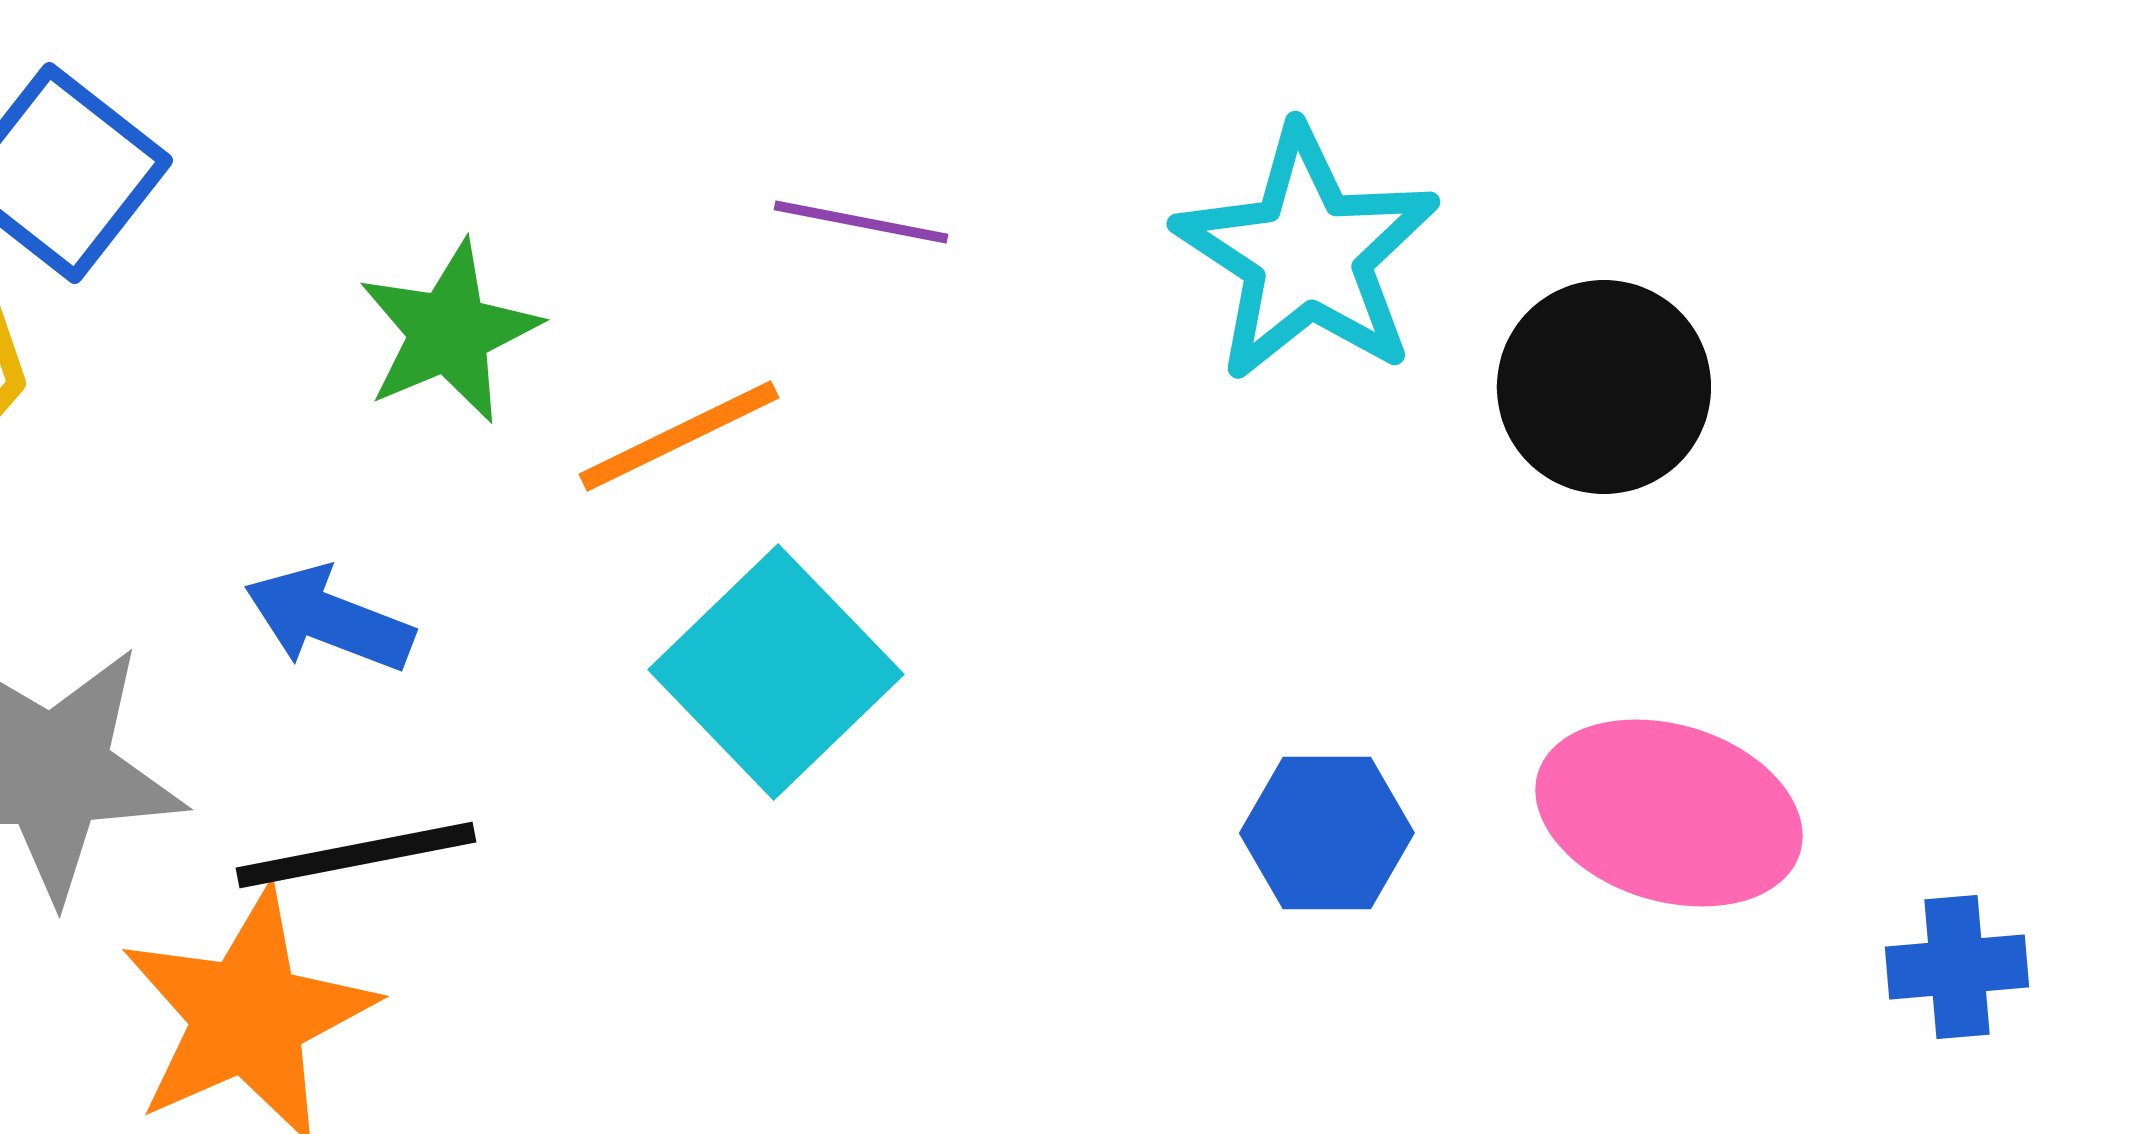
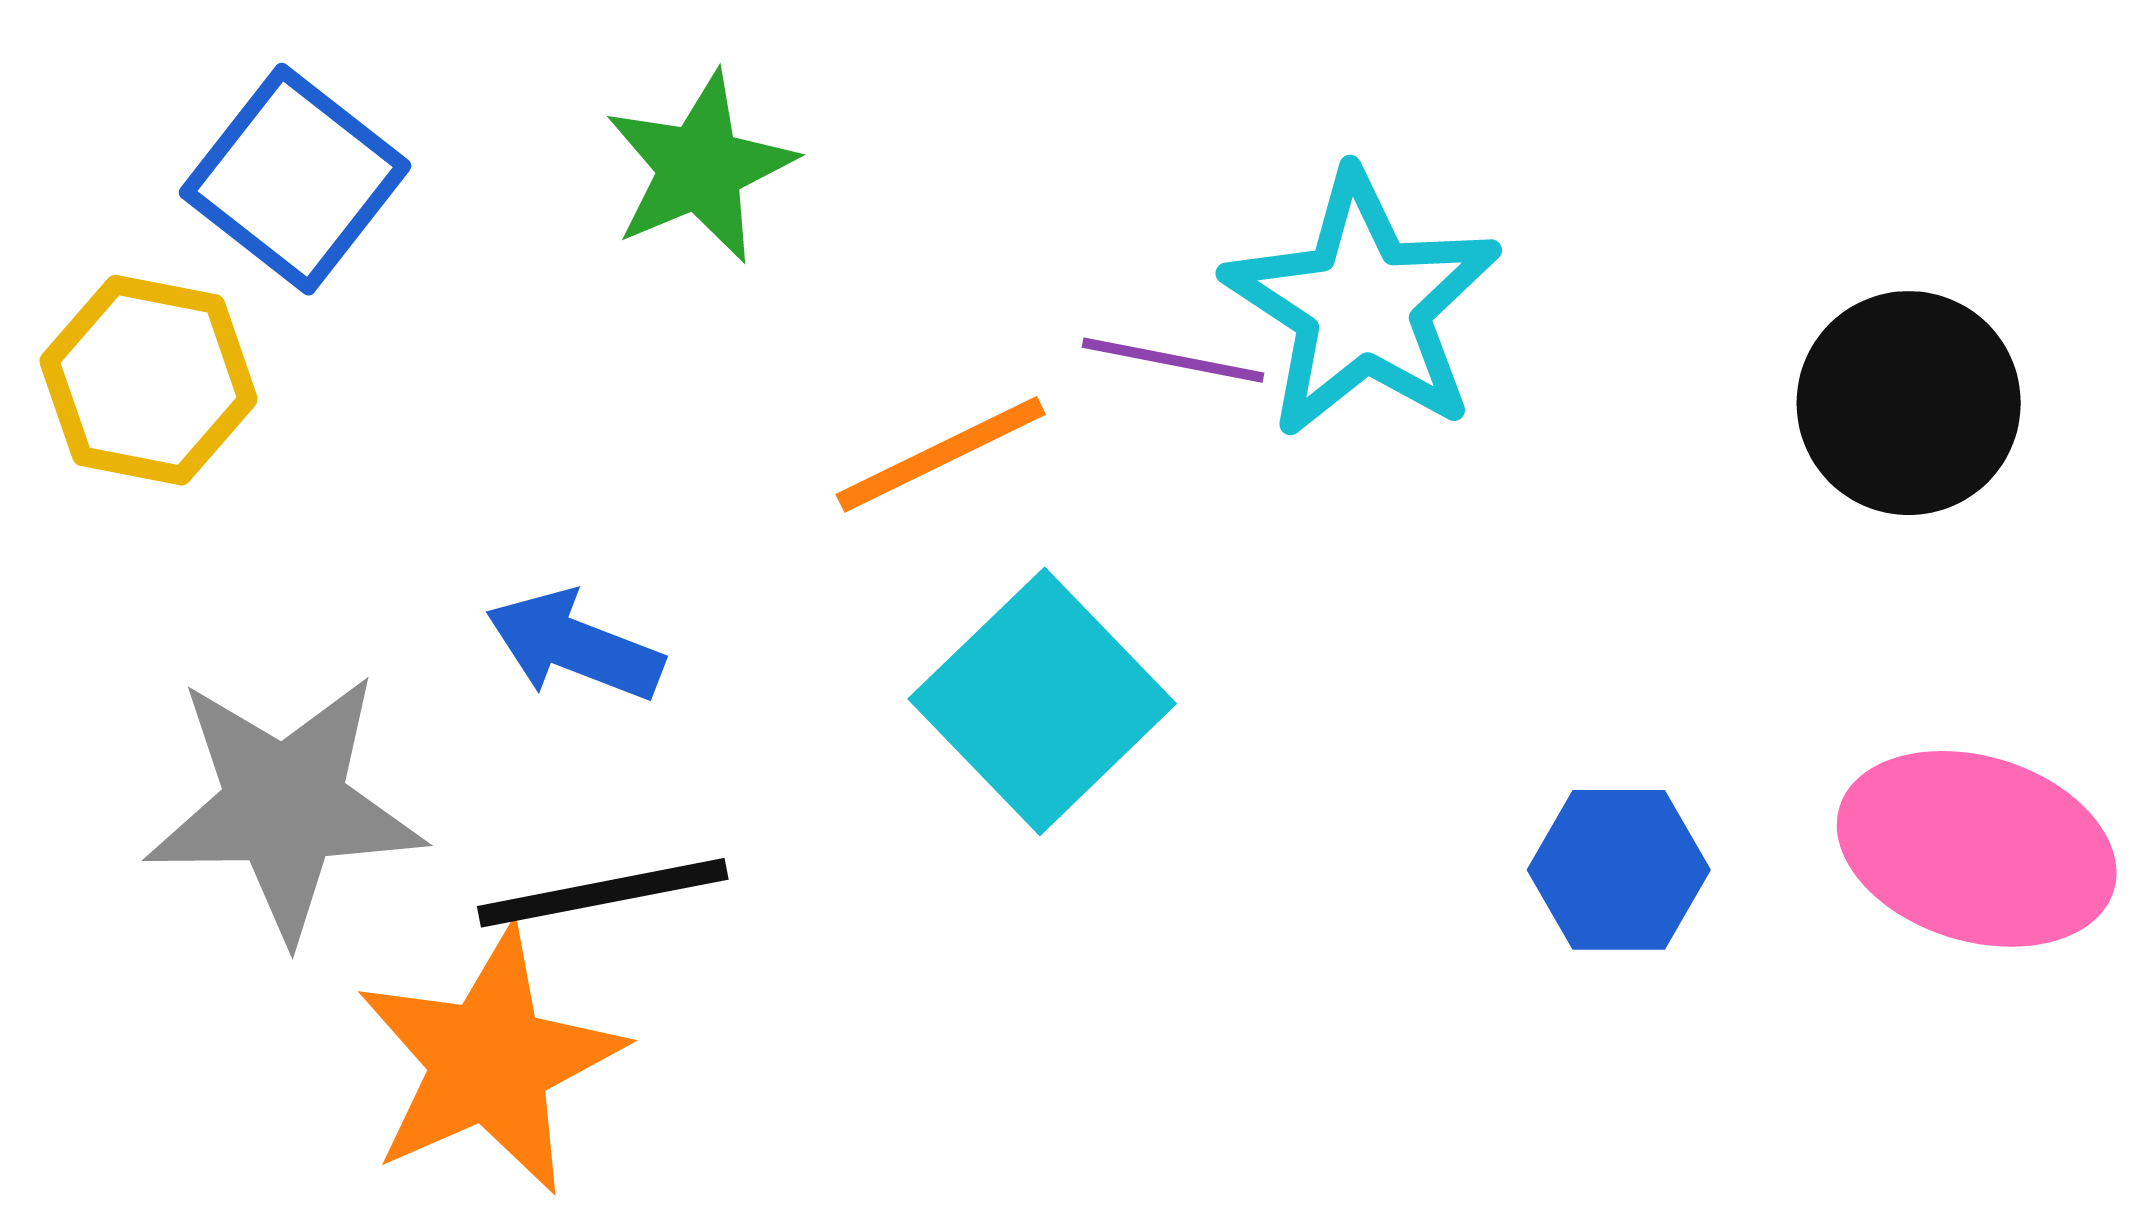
purple line: (861, 222) -> (1173, 360), moved
cyan star: (1307, 254) -> (1362, 305), moved
green star: (449, 332) -> (700, 168), moved

